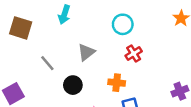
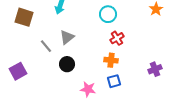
gray triangle: (86, 52) -> (67, 37), moved
orange cross: (117, 83) -> (111, 60), moved

